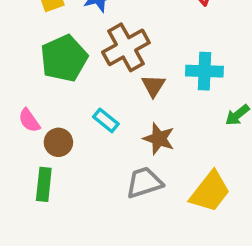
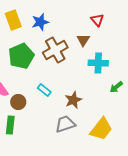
brown triangle: (153, 86) -> (83, 40), moved
brown star: (159, 139) -> (73, 100), turned 30

